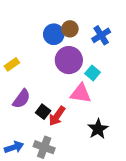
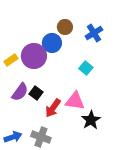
blue circle: (54, 34) -> (52, 43), moved
purple circle: (69, 60) -> (34, 56), moved
pink triangle: (81, 93) -> (75, 101), moved
black square: (43, 112) -> (36, 93), moved

